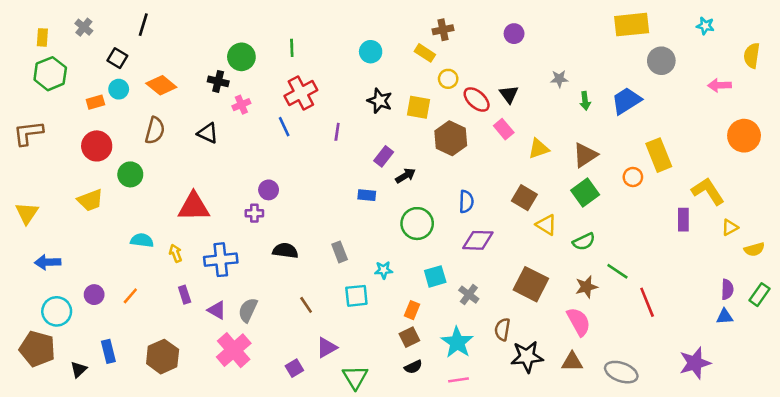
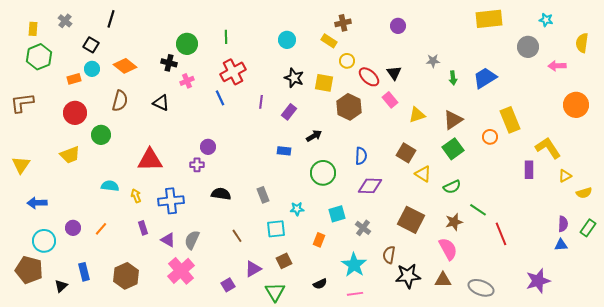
gray circle: (661, 61) -> (528, 47), moved
purple rectangle: (384, 156) -> (289, 112), moved
brown square: (409, 337) -> (284, 261), moved

